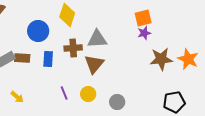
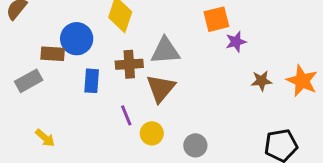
orange square: (143, 18) -> (216, 19), moved
brown rectangle: (22, 58) -> (53, 54), moved
brown star: (161, 59) -> (261, 81), size x0.6
purple line: (64, 93) -> (126, 115), moved

